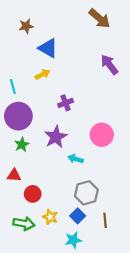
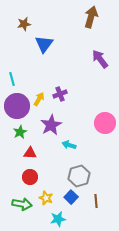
brown arrow: (100, 19) -> (91, 17), turned -115
blue triangle: (48, 48) -> (44, 44), turned 36
yellow arrow: (43, 74) -> (39, 99), moved, turned -32
pink circle: (102, 135) -> (105, 123), moved
red triangle: (14, 175) -> (30, 153), moved
cyan star: (73, 240) -> (58, 219), moved

